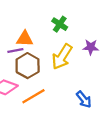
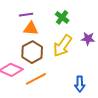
purple line: (15, 50) -> (26, 15), moved
blue arrow: (84, 99) -> (80, 84), turned 35

